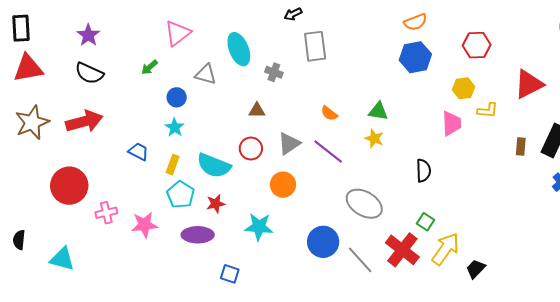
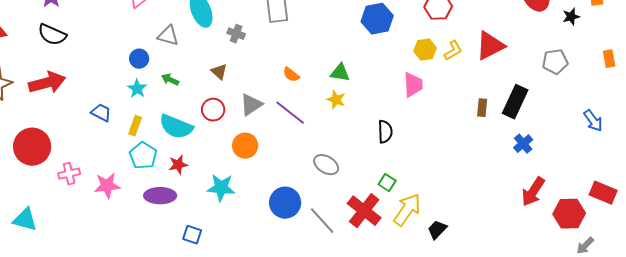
green arrow: (150, 67) -> (170, 80), moved, turned 66
brown triangle: (257, 110) -> (219, 72), turned 42
yellow L-shape: (488, 110) -> (453, 51), moved, turned -35
gray ellipse: (364, 204) -> (326, 165), size x0.7

